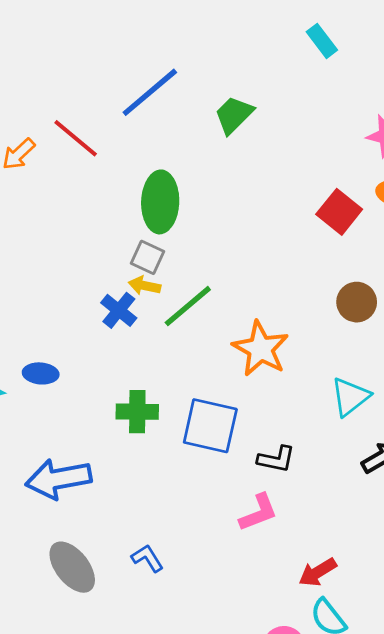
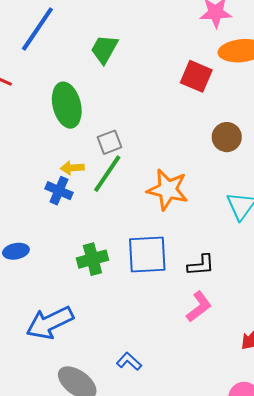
green trapezoid: (234, 115) -> (104, 49), moved
gray square: (147, 257) -> (110, 142), moved, turned -30

